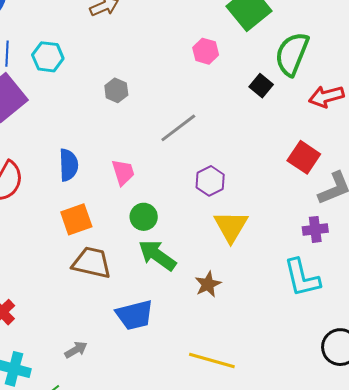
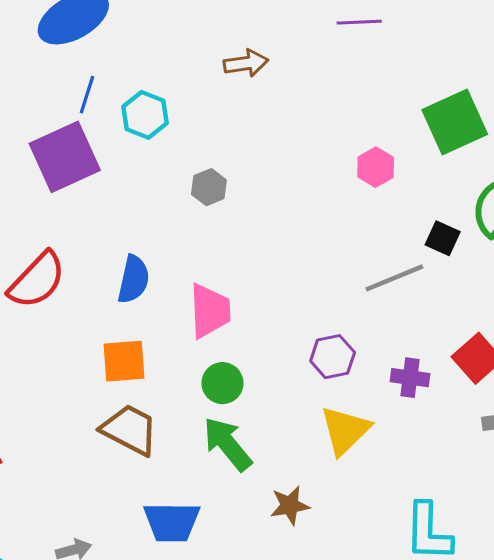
black square: (261, 86) -> (443, 238), turned -30
gray hexagon: (116, 90) -> (209, 187), moved
gray line: (178, 128) -> (394, 278), moved
pink trapezoid: (123, 172) -> (210, 311), size x1.4
purple cross: (315, 229) -> (410, 378), moved

